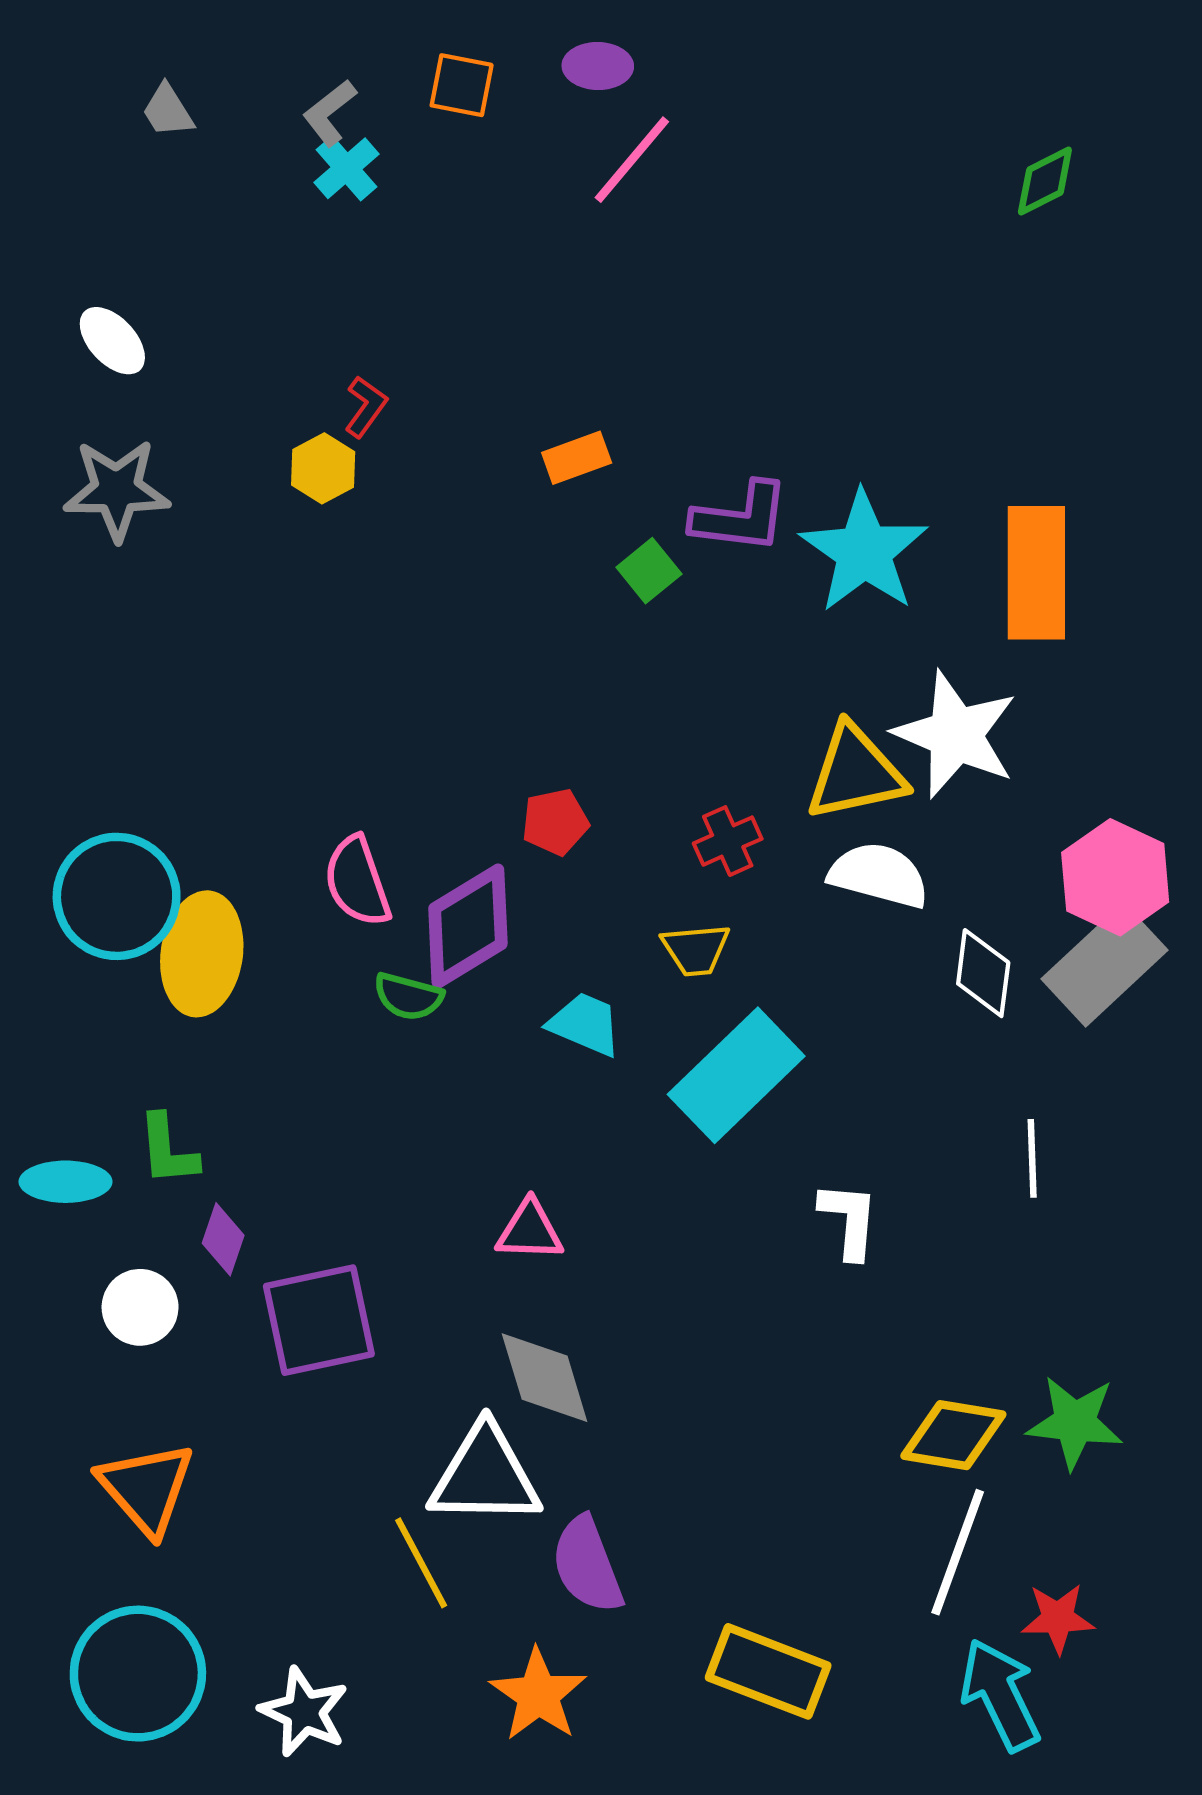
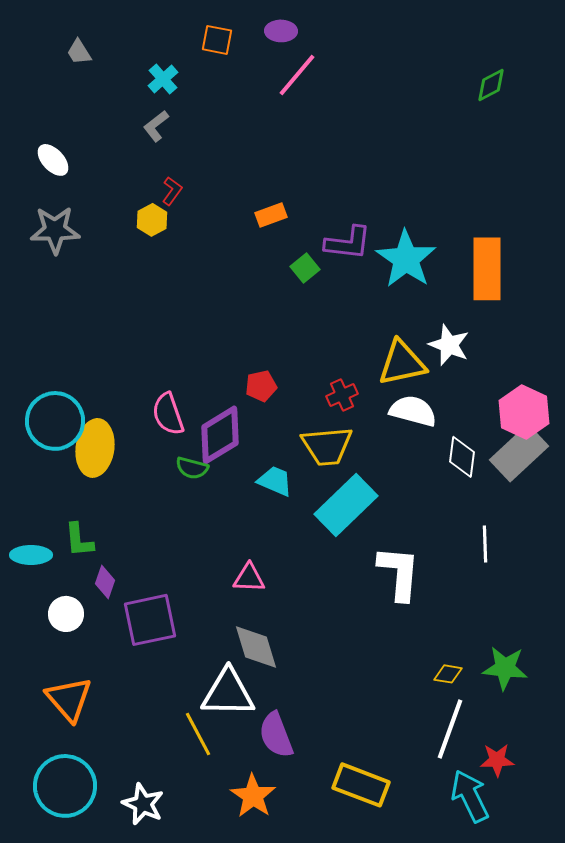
gray L-shape: (330, 113) -> (156, 126), moved
white star: (956, 735) -> (449, 345), size x0.7
yellow trapezoid: (696, 950) -> (327, 446), size x1.6
white L-shape: (849, 1220) -> (399, 573), size x1.5
yellow diamond: (953, 1435) -> (448, 674), size x0.6

